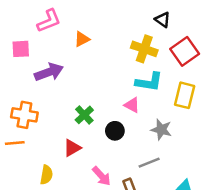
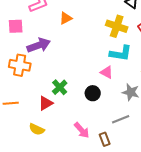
orange cross: (24, 115) -> (20, 65), moved
green cross: (84, 115) -> (60, 87), moved
red triangle: (72, 148) -> (46, 103), moved
yellow semicircle: (46, 175) -> (37, 129), turned 105

